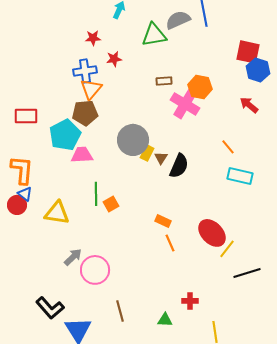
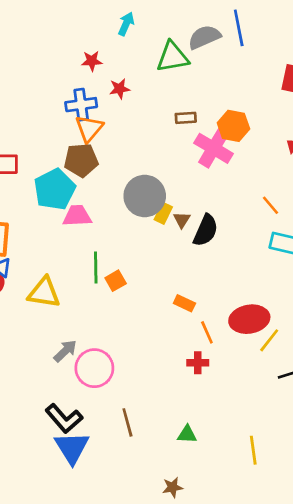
red ellipse: (212, 233) -> (249, 319), turned -56
orange line: (170, 243) -> (207, 332), moved
red cross: (190, 301) -> (198, 363), moved
black L-shape: (50, 308) -> (64, 418), moved

